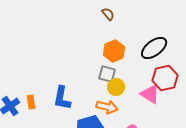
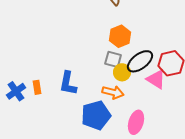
black ellipse: (154, 48) -> (140, 61), moved

